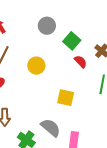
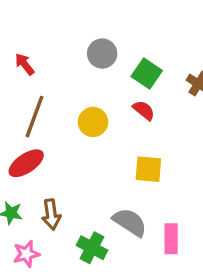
red semicircle: (81, 62) -> (144, 110), moved

